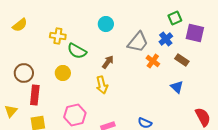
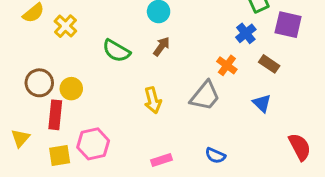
yellow cross: (58, 36) -> (65, 26), moved, turned 35
gray trapezoid: (138, 42) -> (205, 96), moved
brown arrow: (108, 62) -> (161, 46), moved
yellow circle: (63, 73) -> (71, 89), moved
pink hexagon: (75, 115) -> (93, 144), moved

